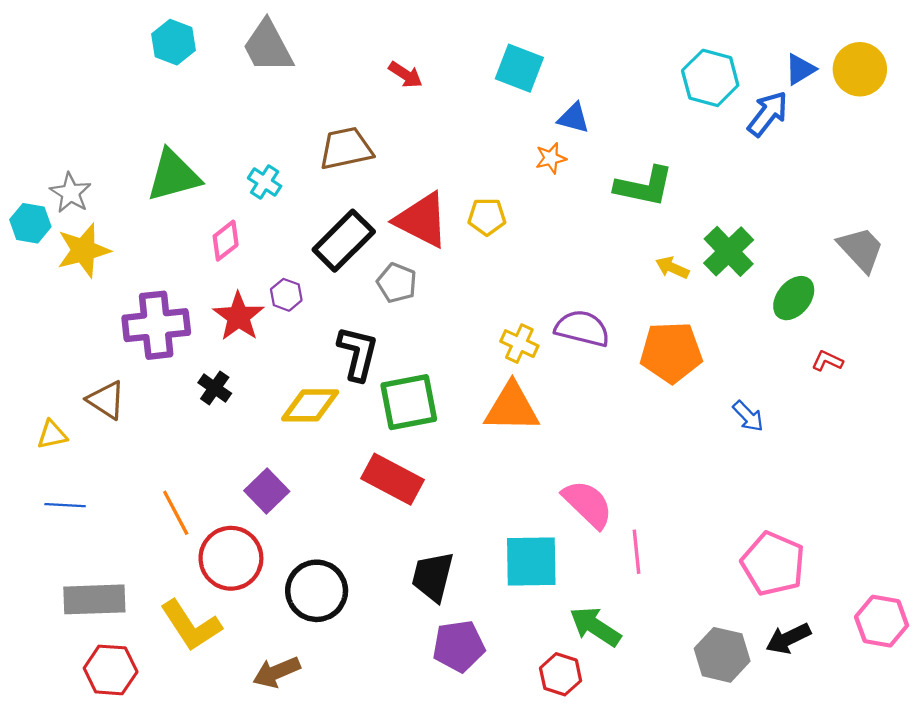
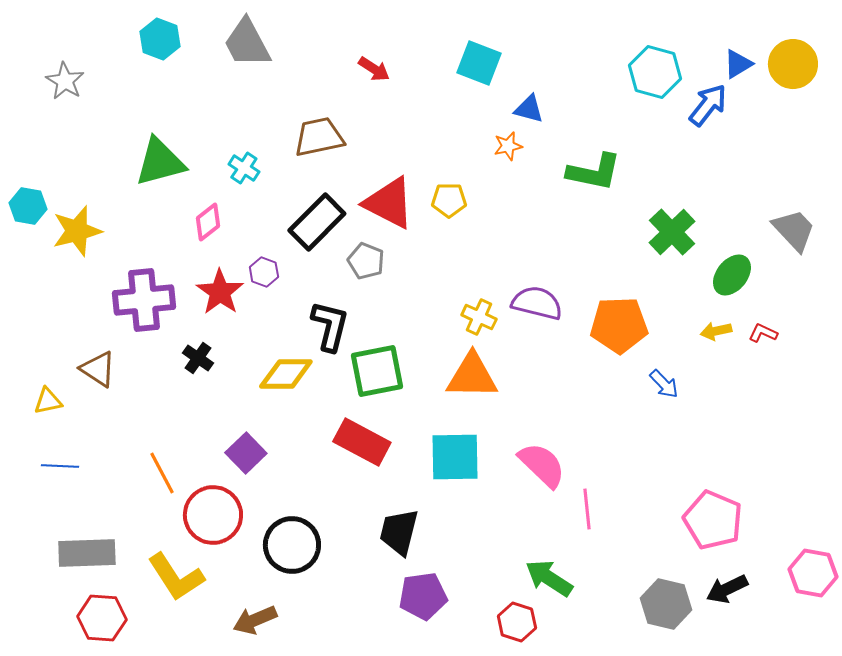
gray star: (70, 193) -> (65, 81), moved
yellow arrow: (672, 268) -> (716, 331), moved, turned -36
blue arrow: (748, 416) -> (664, 384), moved
cyan square: (531, 562) -> (455, 457), moved

